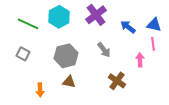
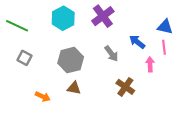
green line: (28, 24) -> (17, 26), moved
blue arrow: (128, 27) -> (137, 42), moved
orange arrow: (40, 90) -> (43, 97), turned -64

